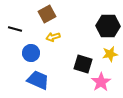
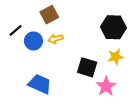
black line: (15, 29) -> (16, 30), turned -56
blue circle: (31, 53) -> (33, 41), moved

